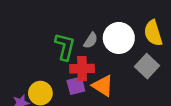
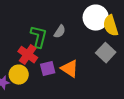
white circle: (119, 38) -> (96, 18), moved
red cross: (82, 69) -> (28, 55), moved, turned 36

